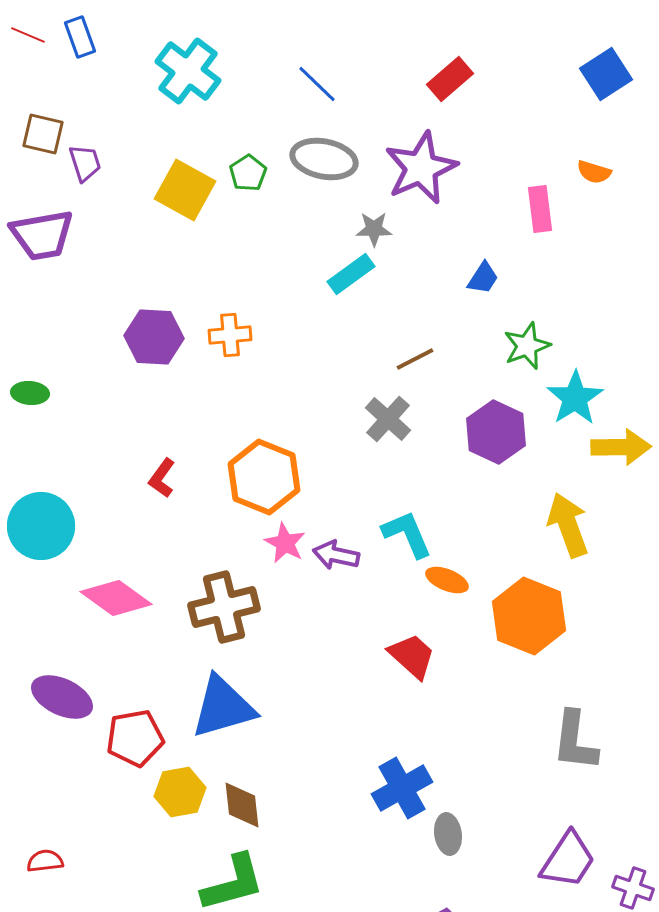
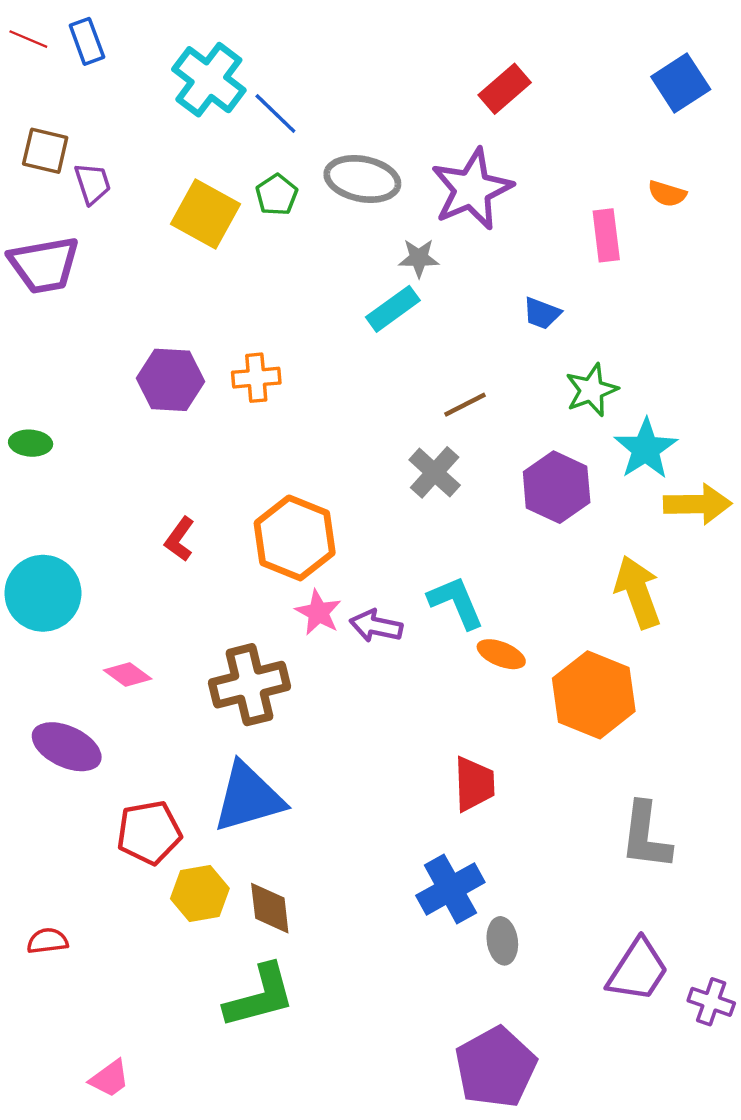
blue line: (317, 84) -> (275, 114), moved
blue trapezoid: (483, 278) -> (542, 313), turned 78
pink diamond: (116, 598) -> (128, 674), size x0.6
red trapezoid: (412, 656) -> (474, 784), moved, turned 46
purple ellipse: (62, 697) -> (67, 747), moved
red semicircle: (45, 861) -> (47, 941), moved

